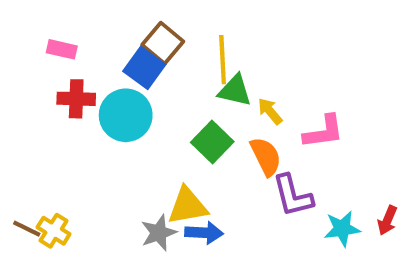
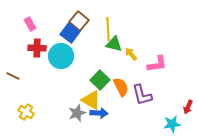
pink rectangle: (62, 49) -> (30, 24), turned 48
green square: (212, 142) -> (100, 80), moved
orange semicircle: (266, 156) -> (121, 87), moved
yellow triangle: (188, 206) -> (91, 100), turned 40
brown line: (27, 229) -> (13, 76), moved
cyan star: (342, 229) -> (172, 124), moved

